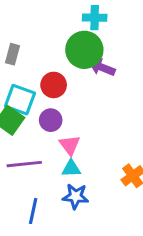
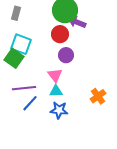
red circle: (54, 85) -> (60, 34), moved
purple circle: (51, 120) -> (66, 55), moved
blue line: (33, 211) -> (30, 103), moved, turned 30

